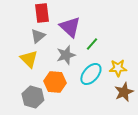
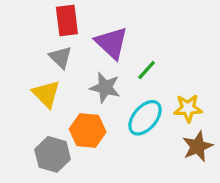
gray triangle: (38, 36) -> (61, 57), turned -35
gray star: (66, 55) -> (105, 88), turned 30

